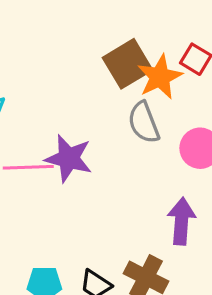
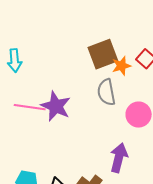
orange star: (160, 77) -> (121, 66), size x0.7

